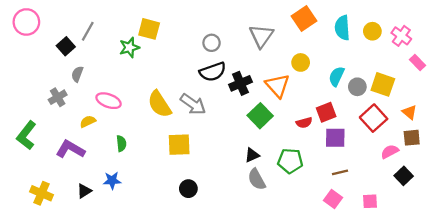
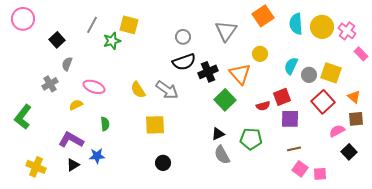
gray line: (88, 31) -> (92, 25), moved
yellow circle: (372, 31) -> (322, 27), size x1.5
yellow semicircle: (159, 104) -> (138, 90), size x0.7
purple L-shape: (70, 149) -> (71, 140), moved
pink square: (333, 199) -> (300, 169), moved

